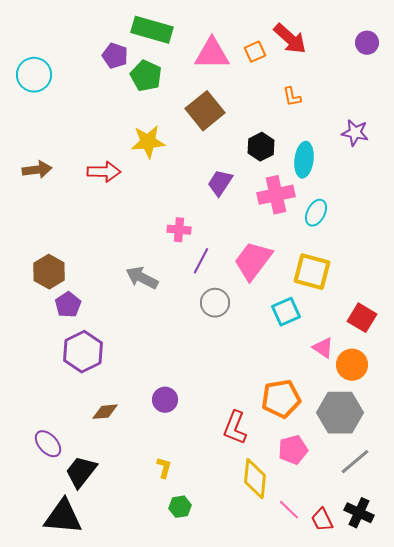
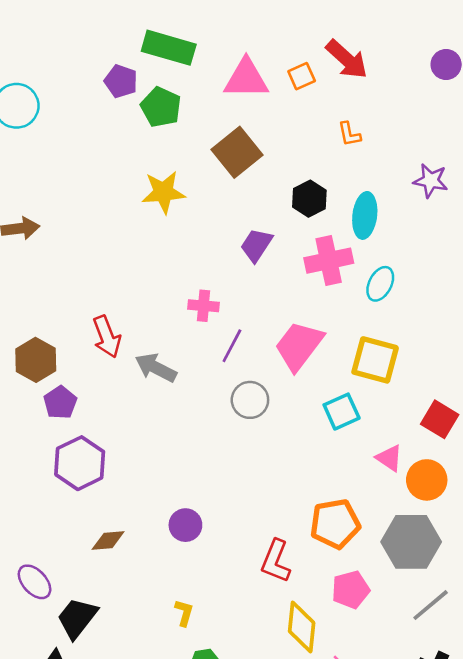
red arrow: (104, 172) -> (107, 337), moved, turned 68

